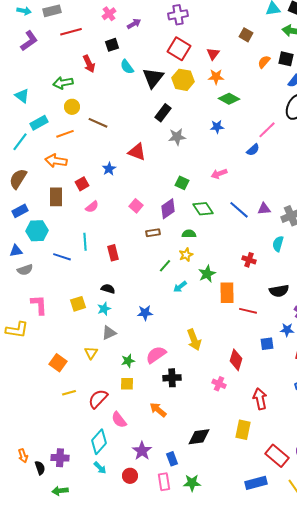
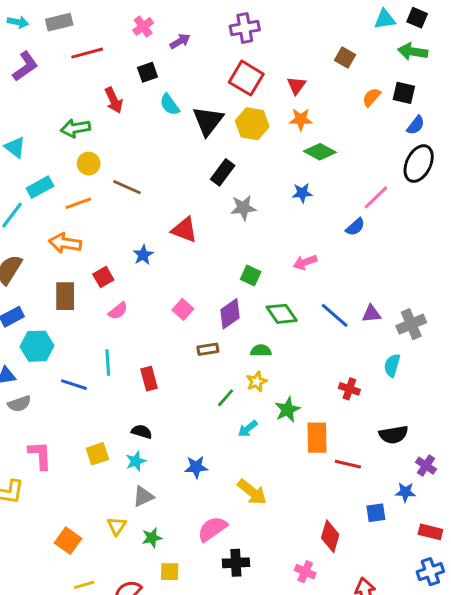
yellow arrow: (194, 340) -> (252, 492), moved, turned -30
green star: (128, 361) -> (152, 538), moved

